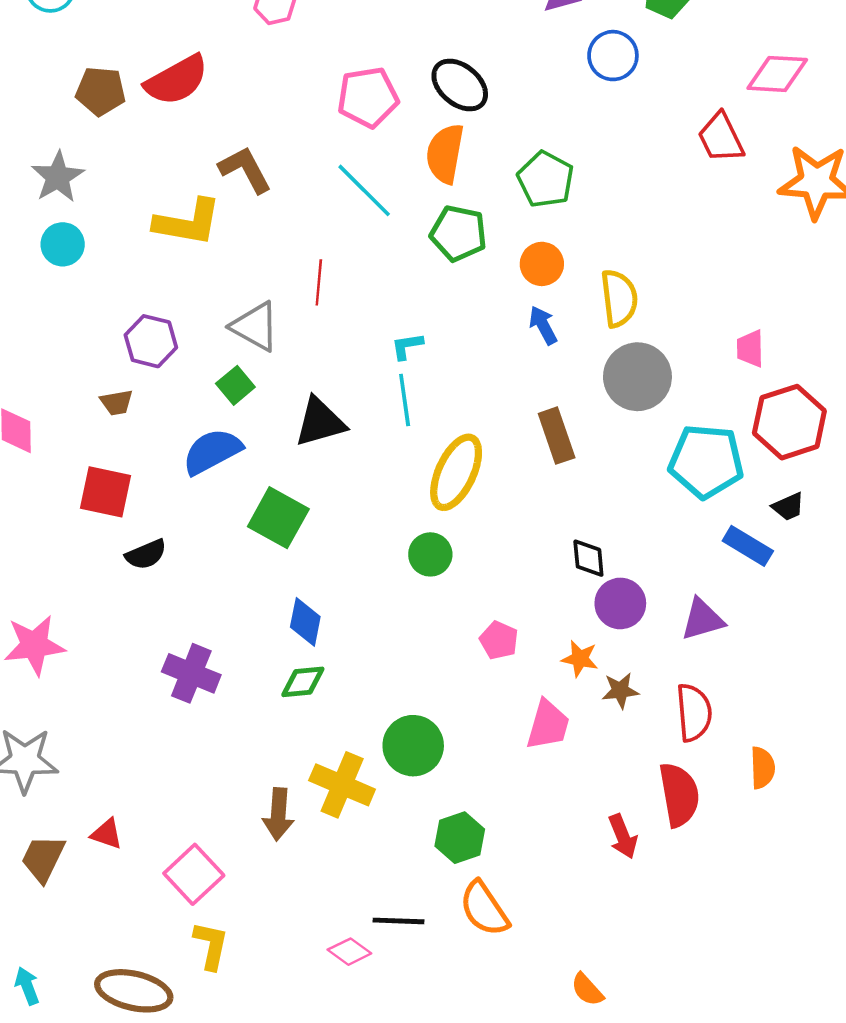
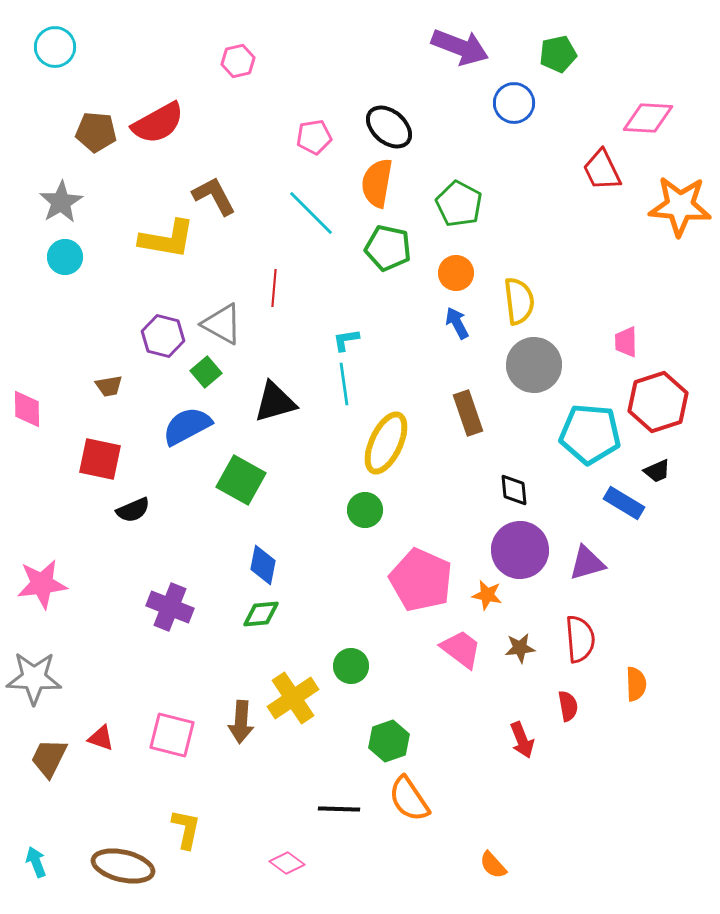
pink pentagon: (368, 97) -> (314, 137), size x0.7
purple hexagon: (151, 341) -> (163, 336), moved
black diamond: (588, 558) -> (514, 490), moved
purple circle: (620, 603) -> (520, 550), size x1.4
pink pentagon: (499, 640) -> (421, 580), size x2.0
brown star: (620, 691) -> (520, 648), moved
pink trapezoid: (548, 725) -> (461, 649), turned -69
green circle: (413, 746) -> (351, 666), size x0.7
yellow cross: (342, 785) -> (293, 698), turned 33
red semicircle: (679, 795) -> (568, 706), size x0.6
pink square: (194, 874) -> (172, 735), moved, turned -33
pink diamond: (349, 952) -> (287, 863), moved

